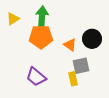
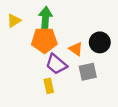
purple trapezoid: (36, 77) -> (56, 64), moved
yellow rectangle: (73, 79) -> (49, 86), moved

